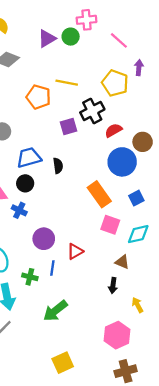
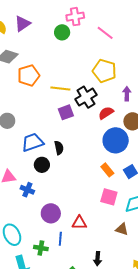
purple triangle: (47, 39) -> (22, 24), moved
purple arrow: (139, 68) -> (127, 94), moved
yellow line: (67, 83) -> (60, 89), moved
orange pentagon: (38, 97) -> (29, 75), moved, turned -30
black circle: (25, 183) -> (42, 165), moved
orange rectangle: (99, 194) -> (107, 170), moved, size x0.6
red triangle: (75, 251) -> (79, 223), turned 35
black arrow: (113, 286) -> (98, 259), moved

